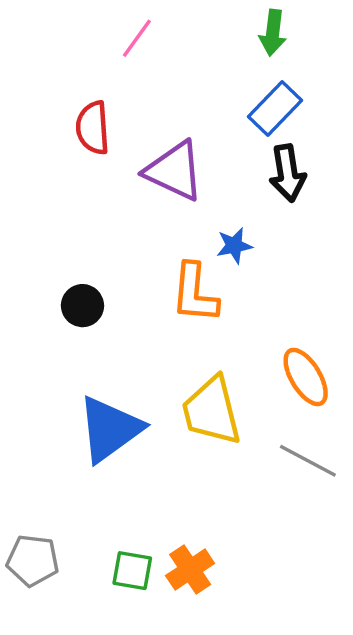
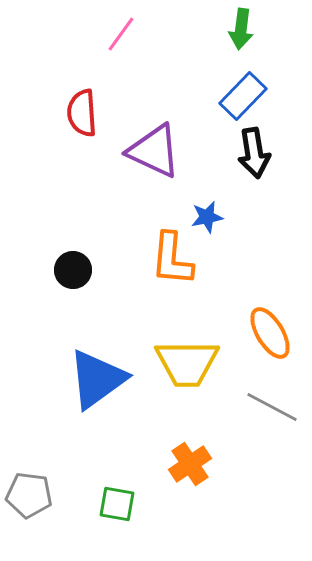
yellow trapezoid: (212, 411) -> (187, 363), turned -76
orange cross: (190, 570) -> (190, 464), moved

